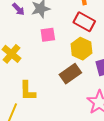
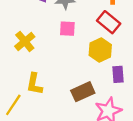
brown rectangle: (70, 74) -> (83, 92), moved

